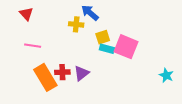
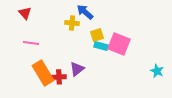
red cross: (62, 72) -> (59, 77), moved

